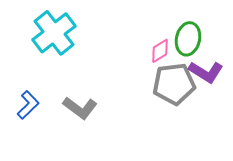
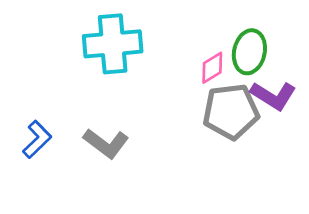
cyan cross: (54, 33) -> (113, 44), moved, turned 33

